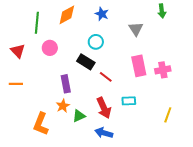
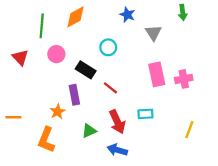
blue star: (102, 14) -> (127, 15), moved
black rectangle: (86, 62) -> (86, 70), moved
red line: (106, 77) -> (110, 88), moved
orange line: (16, 84) -> (14, 117), moved
orange star: (63, 106) -> (57, 112), moved

